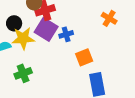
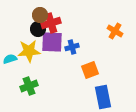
black circle: (14, 23) -> (38, 29), moved
purple square: (46, 29) -> (52, 42), turned -30

